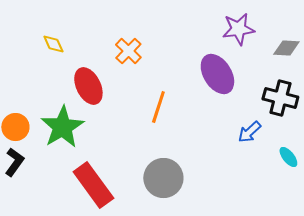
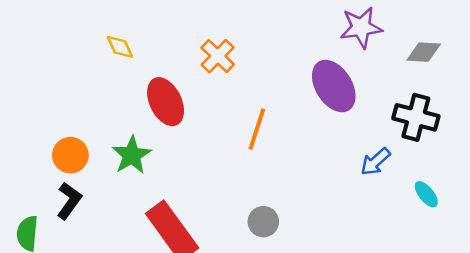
green star: (62, 127) -> (132, 155), size x0.7
gray circle: (163, 178) -> (263, 222), size x0.6

